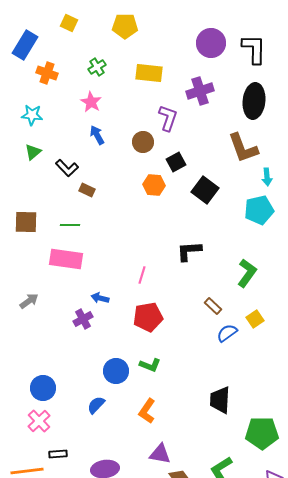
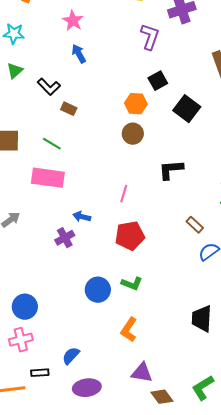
brown circle: (143, 142) -> (133, 134), moved
green line: (70, 225) -> (52, 144), turned 30
blue semicircle: (96, 405) -> (71, 356), moved
pink cross: (39, 421) -> (21, 340), turned 30

